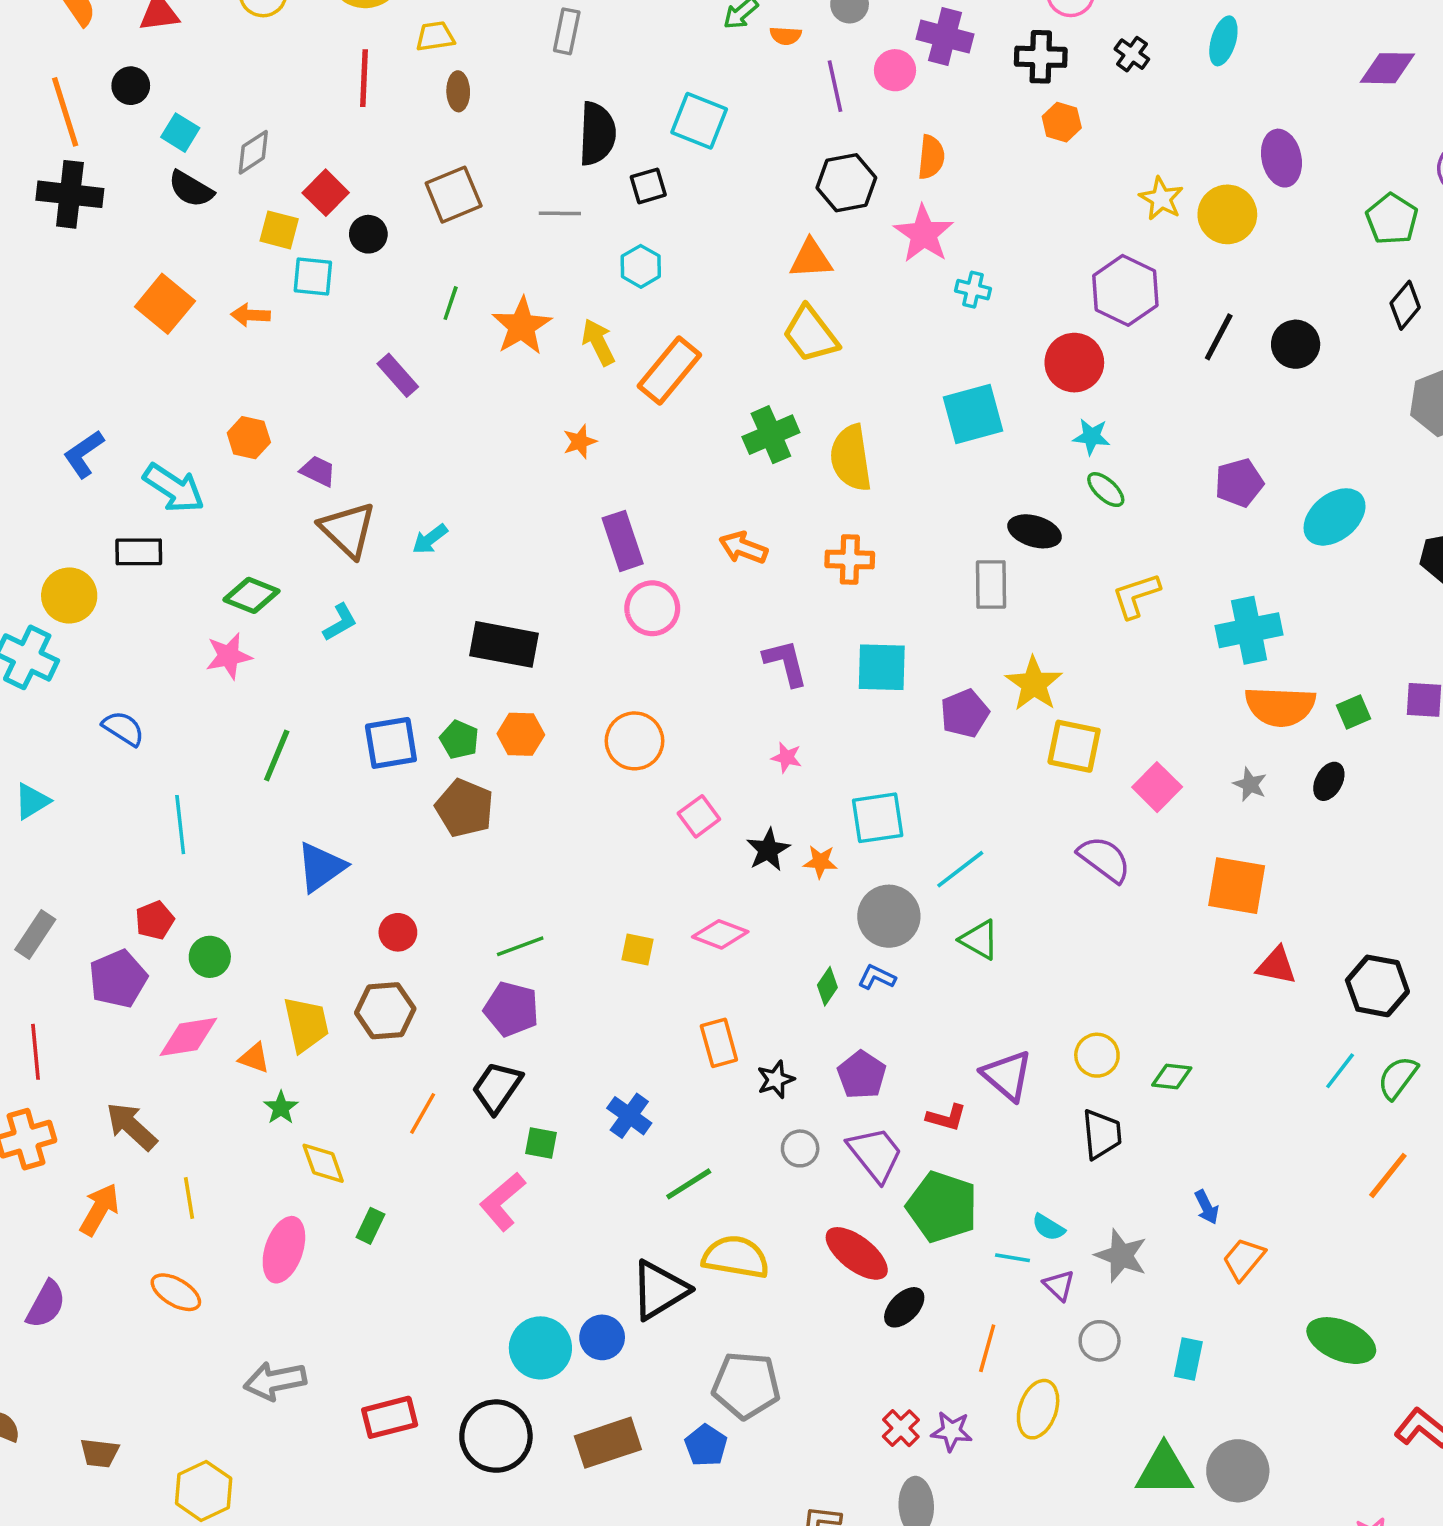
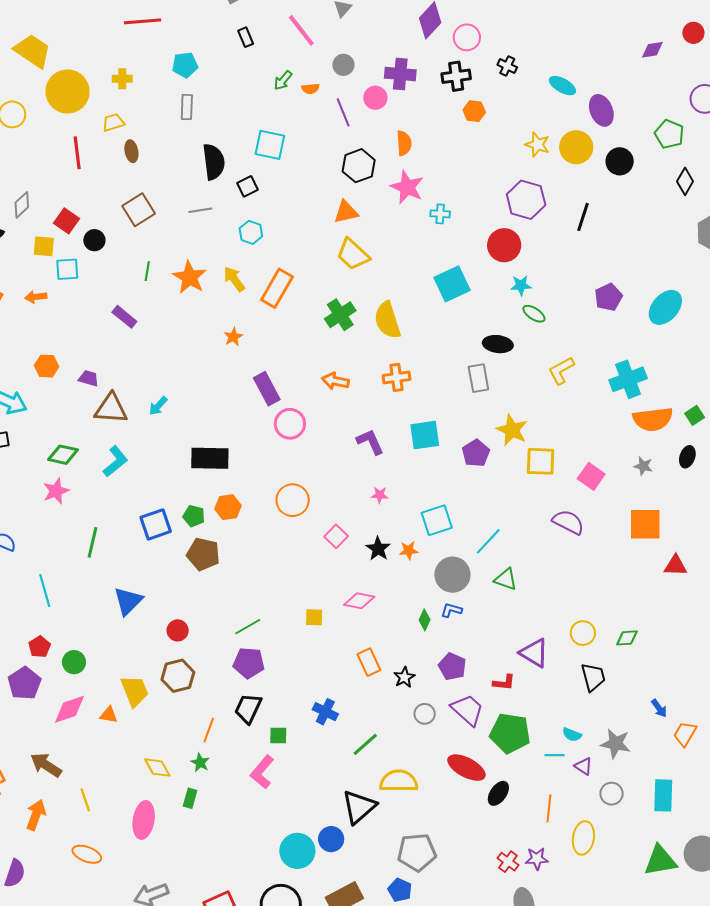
cyan ellipse: (1223, 41) -> (562, 86), moved, turned -68
purple diamond: (1387, 68) -> (652, 50), size x0.7
black circle: (1296, 344) -> (620, 161), moved
brown triangle: (348, 530) -> (111, 409), turned -30
cyan L-shape: (340, 622) -> (115, 461), size x1.4
green star: (281, 1108) -> (200, 763), moved
cyan rectangle: (1188, 1359) -> (663, 795), size x1.4

